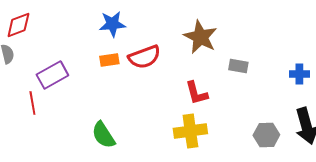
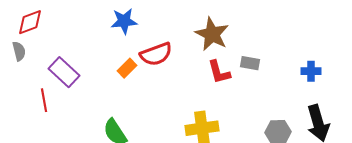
orange rectangle: (109, 60) -> (127, 68), moved, turned -36
purple rectangle: (52, 75) -> (64, 72), turned 72
red L-shape: (196, 93) -> (219, 72), moved

